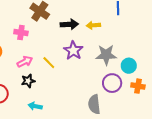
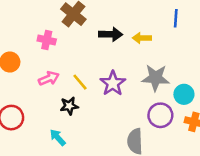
purple star: (73, 51) -> (113, 83), moved
black star: (28, 81) -> (69, 106), moved
cyan arrow: (35, 106) -> (58, 137), turned 32

